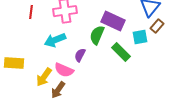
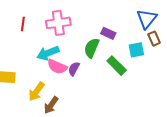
purple rectangle: (113, 21) -> (108, 33), size x0.6
brown rectangle: (157, 26) -> (154, 39), turned -64
pink semicircle: (64, 70) -> (57, 67), moved

